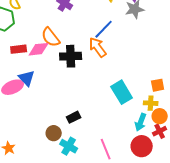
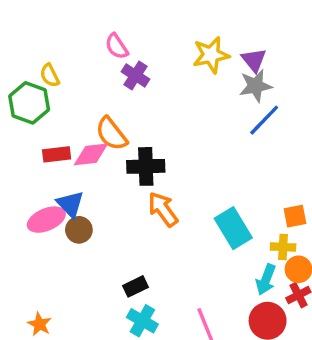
blue line: (104, 29) -> (264, 120), moved
orange arrow: (98, 47) -> (163, 209), moved
black rectangle: (74, 117) -> (136, 286), moved
brown circle: (54, 133) -> (79, 230), moved

